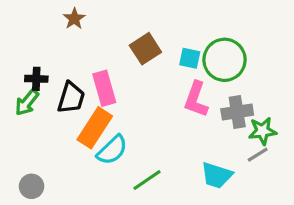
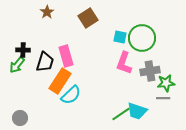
brown square: (145, 49) -> (88, 18), moved
gray line: (258, 155) -> (163, 98), turned 32
green line: (147, 180) -> (121, 114), moved

